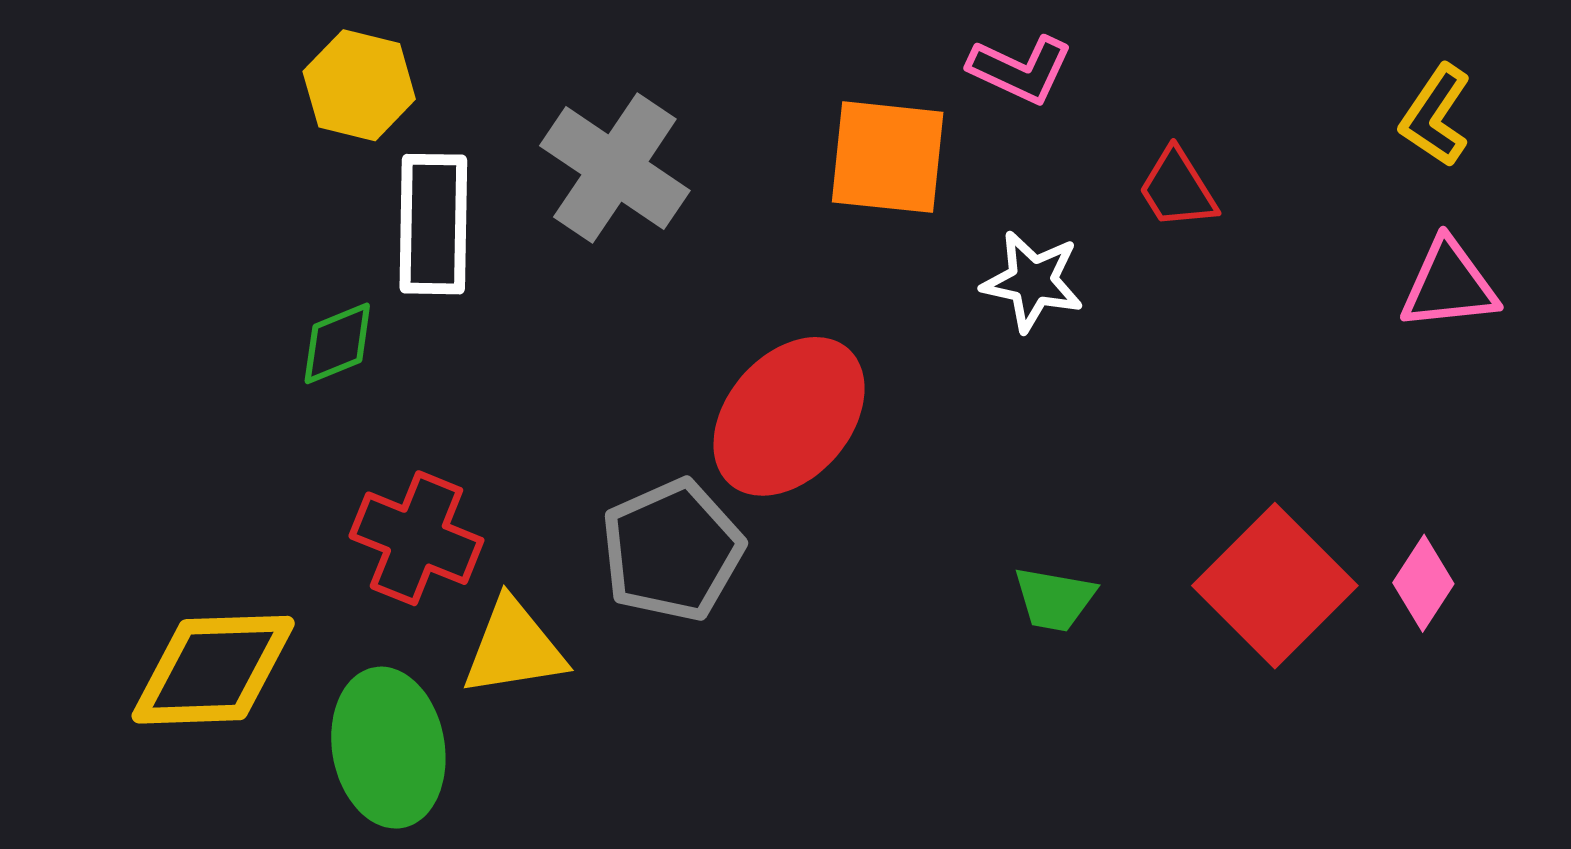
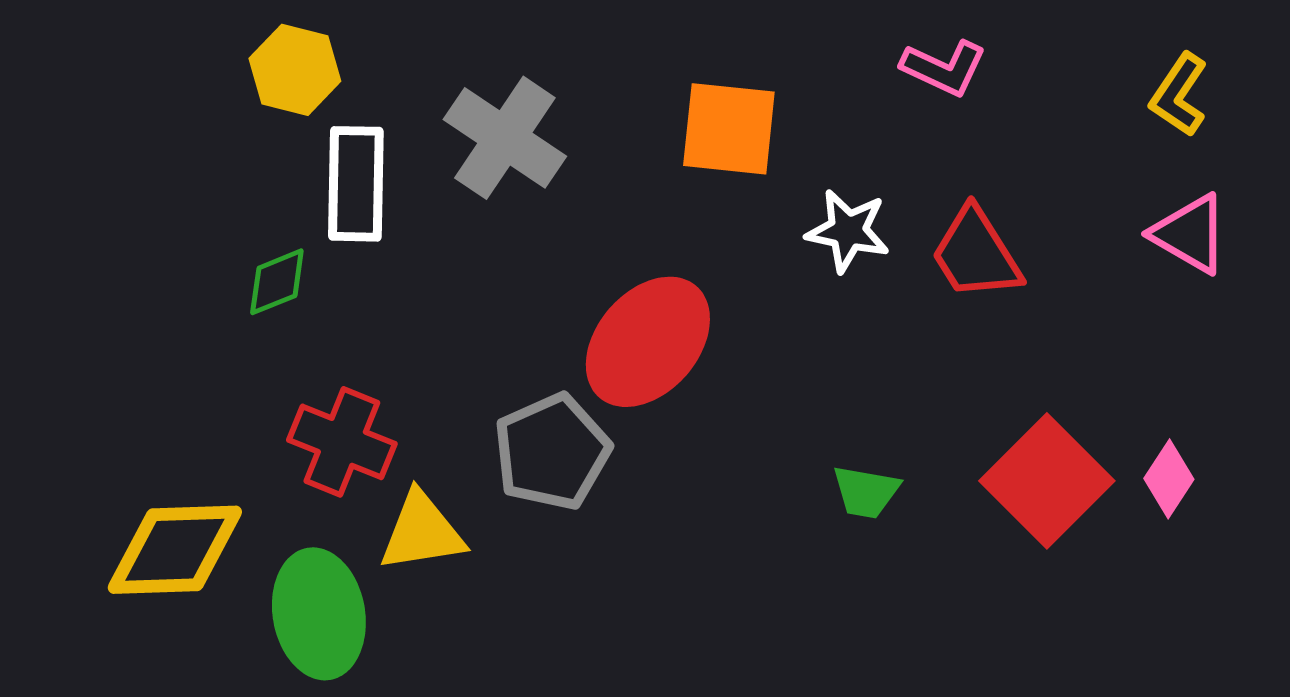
pink L-shape: (1020, 69) -> (944, 68), moved
red trapezoid: (1177, 189) -> (976, 254), moved, size x1.4
pink triangle: (1449, 285) -> (1190, 234), turned 36

